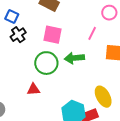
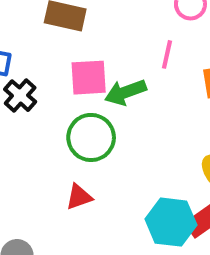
green arrow: (74, 58) -> (126, 92), moved

